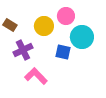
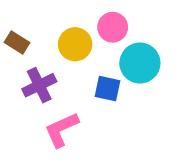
pink L-shape: (36, 76) -> (61, 130), turned -70

